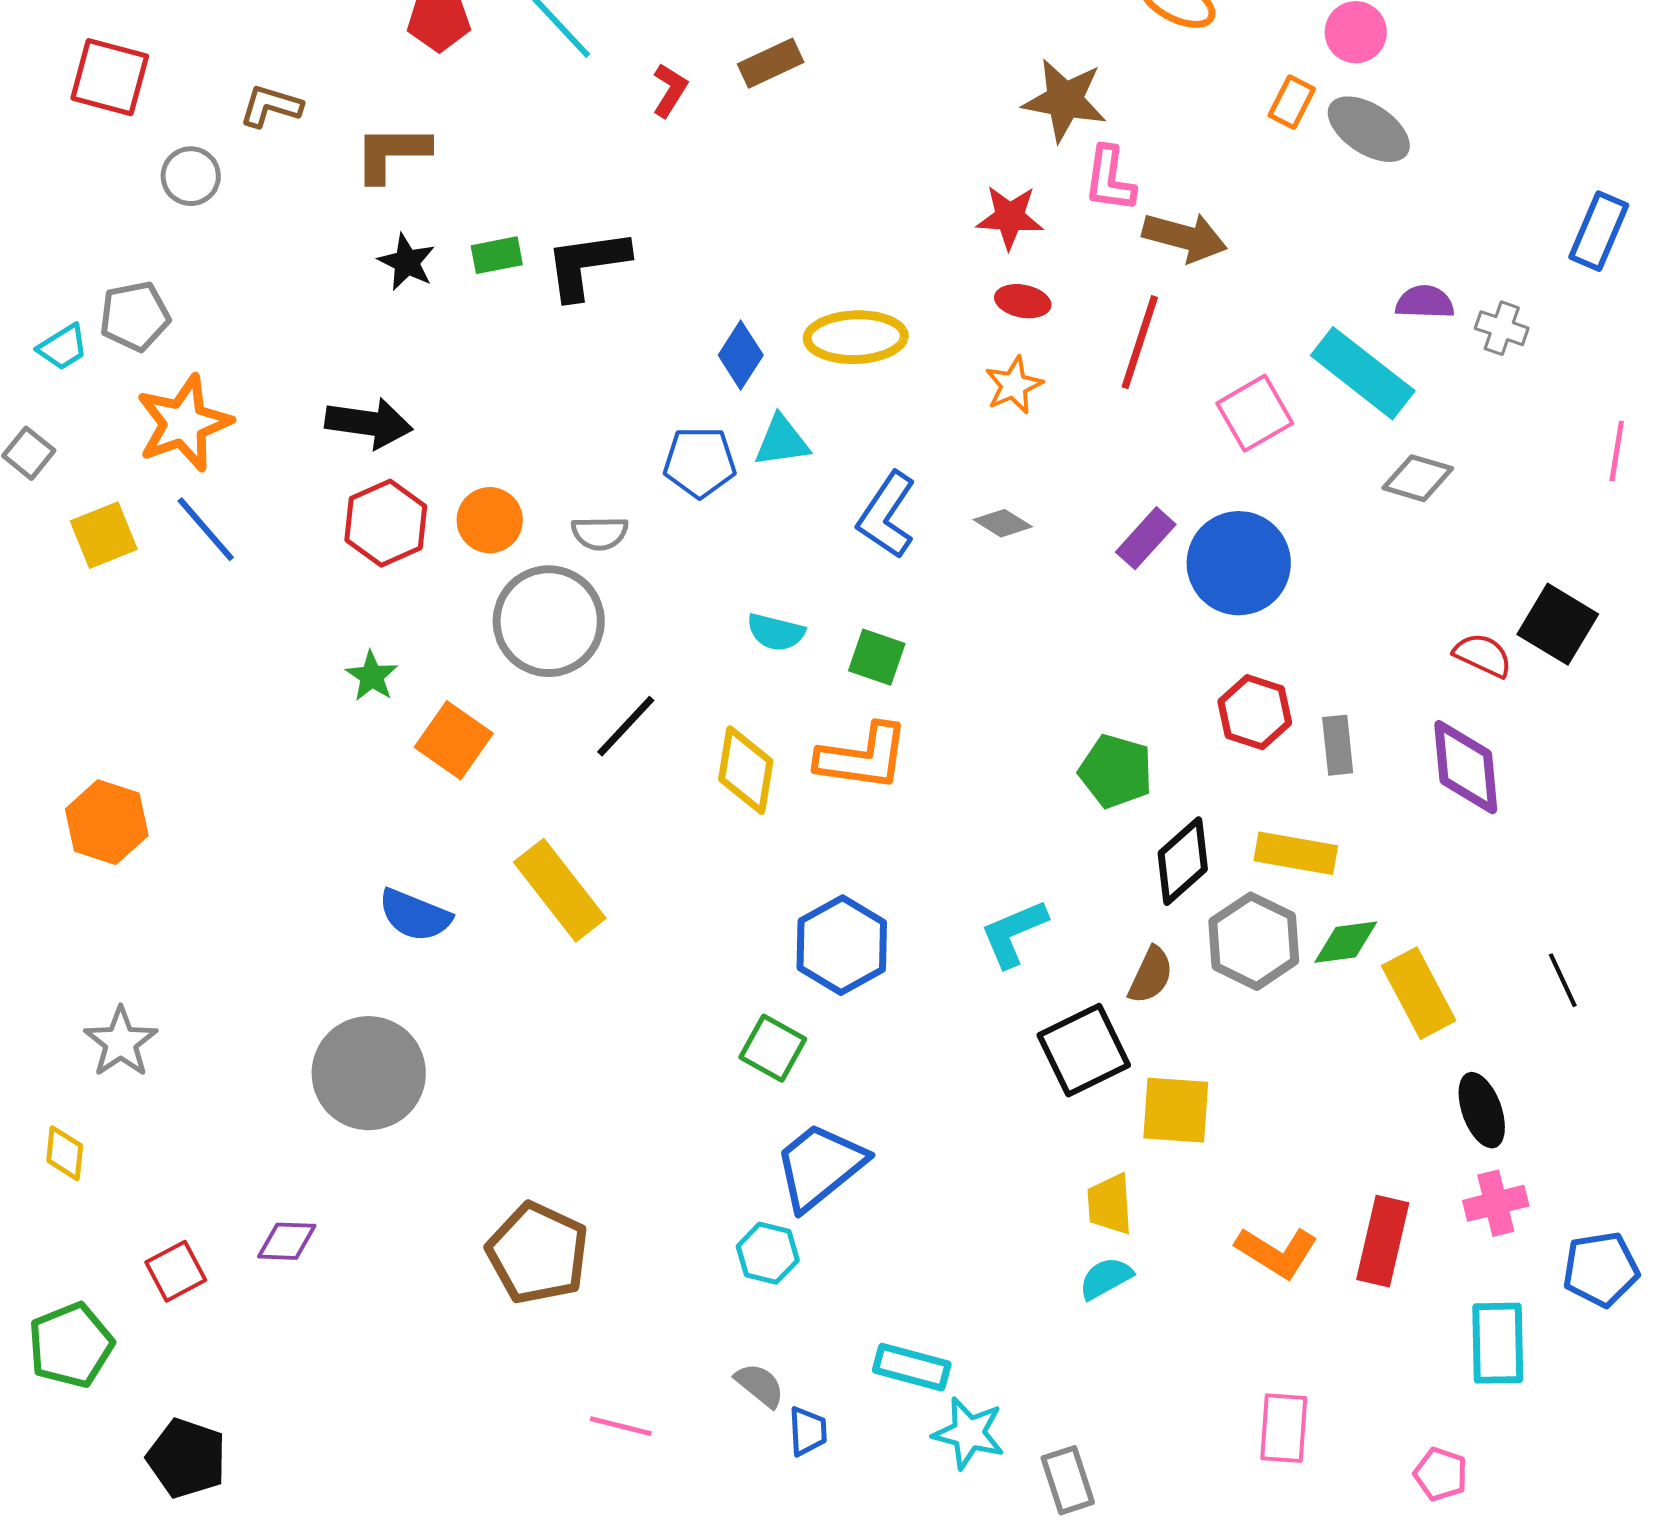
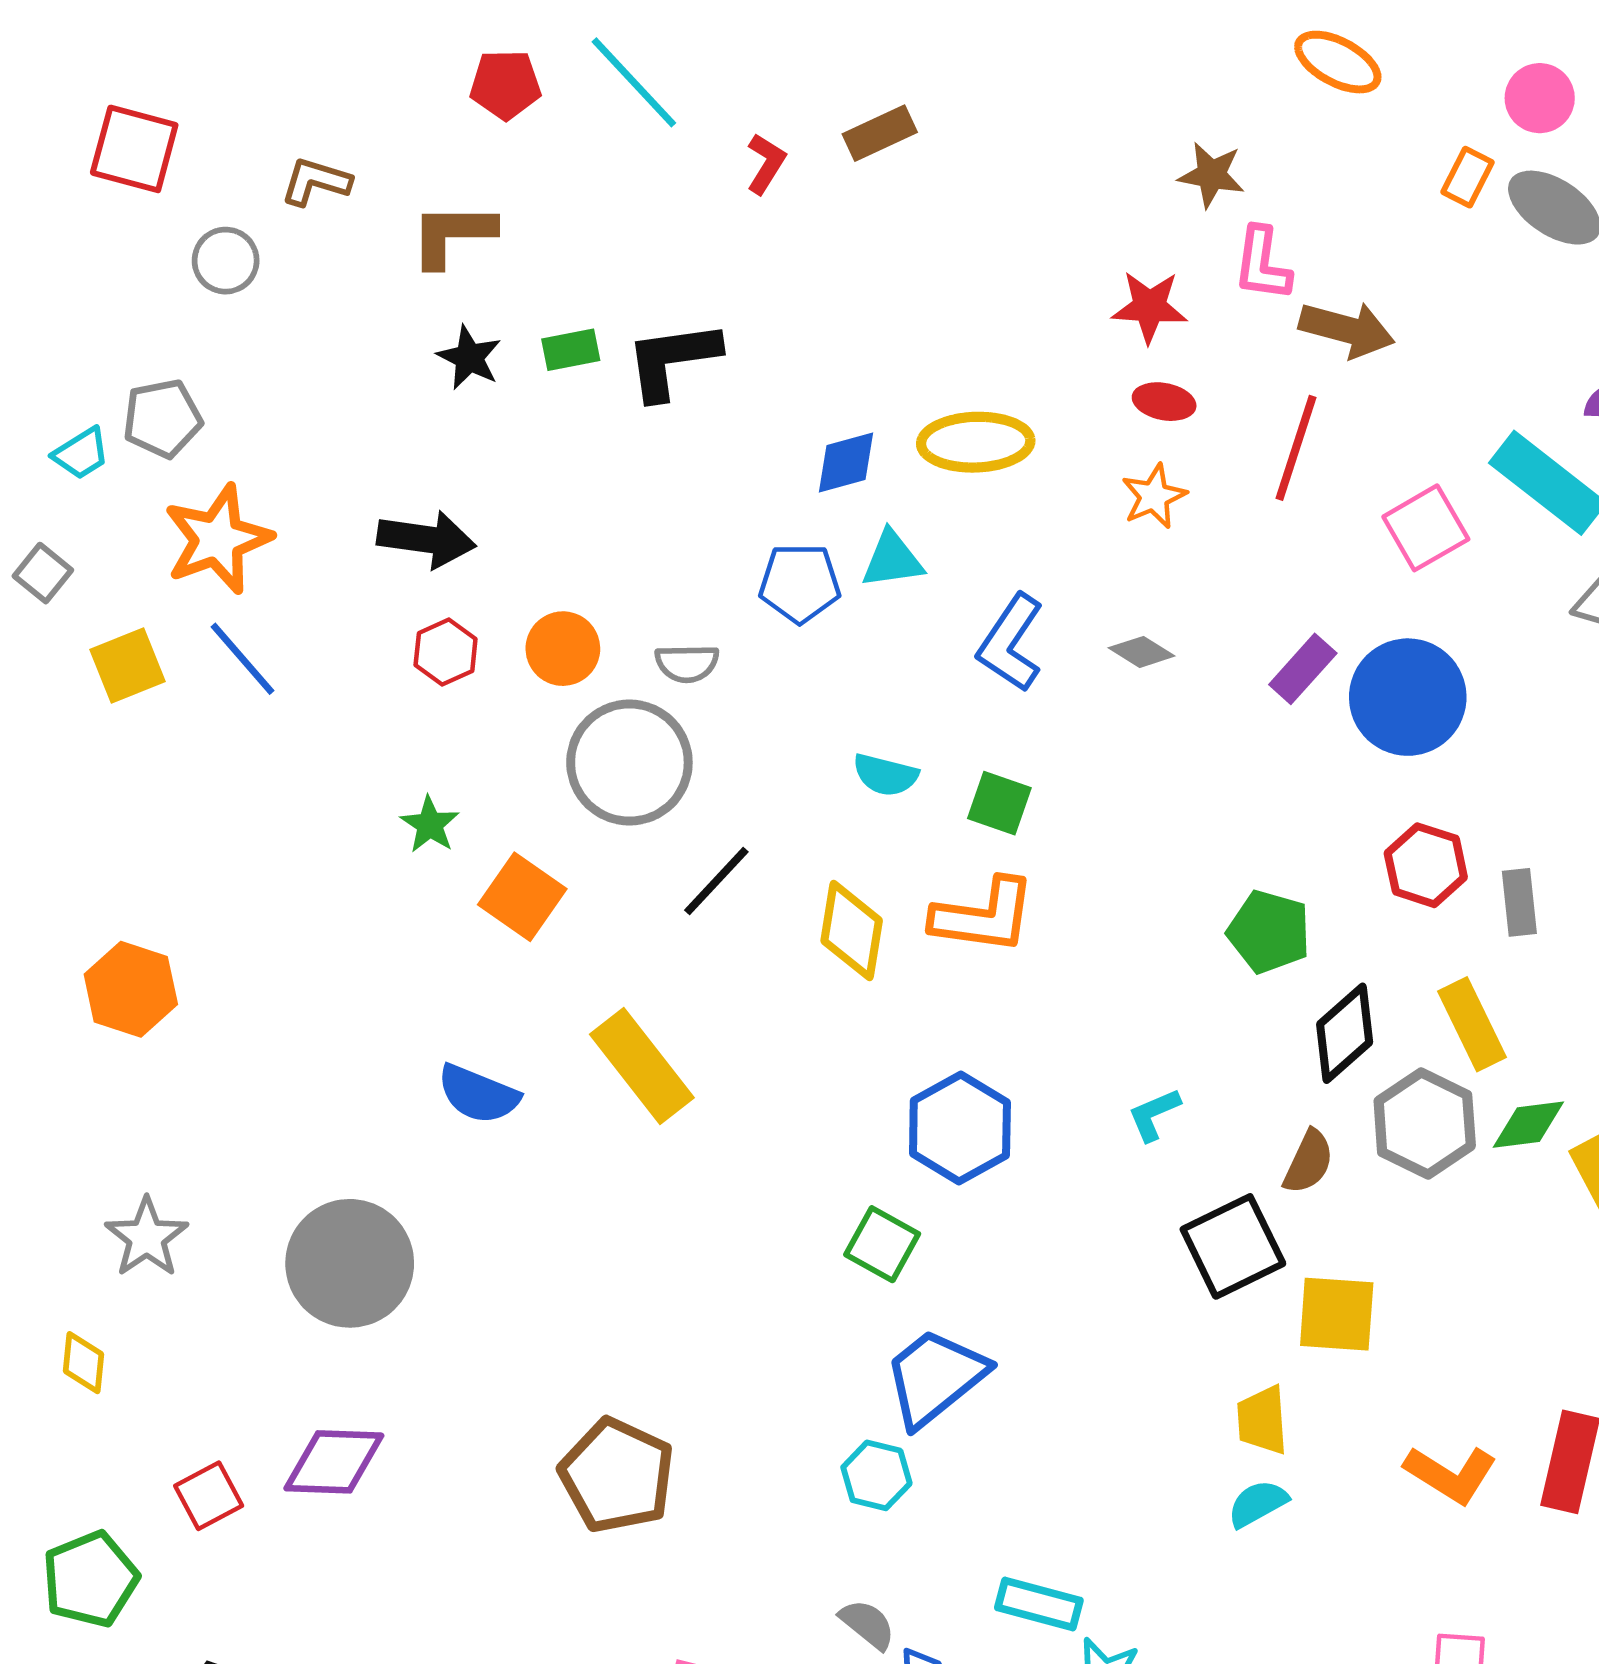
brown star: (1065, 100) -> (1211, 175), size x0.7
blue diamond: (741, 355) -> (846, 462), turned 42
red hexagon: (386, 523) -> (446, 652), size x0.7
yellow rectangle: (1296, 853) -> (1472, 1024), turned 54
cyan L-shape: (1014, 933) -> (1154, 1114), size x0.7
gray circle: (369, 1073) -> (350, 1263), moved
purple diamond: (287, 1241) -> (334, 1462), size x1.5

